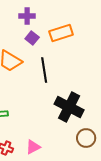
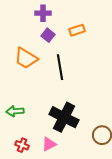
orange rectangle: (61, 33) -> (77, 30), size x0.7
black cross: (69, 107) -> (64, 117), moved

